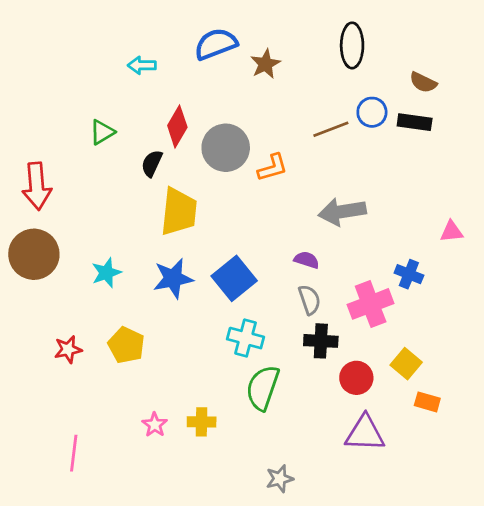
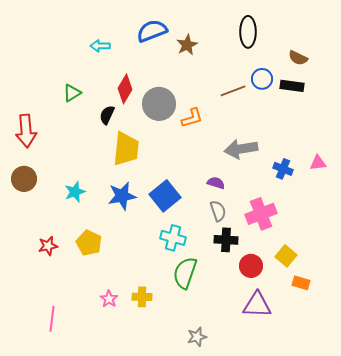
brown circle: (34, 254) -> (24, 179), size x0.7
blue cross: (409, 274) -> (283, 169), moved

